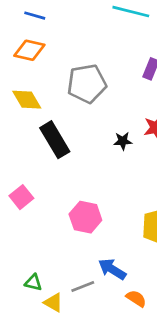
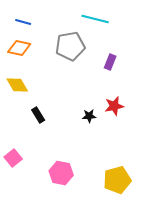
gray pentagon: (87, 84) -> (70, 46), moved
black rectangle: (55, 140) -> (38, 115), size x0.6

